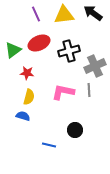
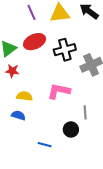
red star: (27, 73) -> (12, 71), moved
gray line: (89, 90) -> (85, 112), moved
yellow semicircle: (29, 97) -> (24, 96), turned -98

